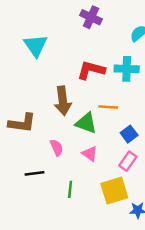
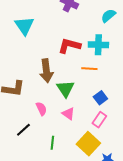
orange line: (108, 107) -> (89, 69), moved
green triangle: (86, 123) -> (65, 89), turned 36
black line: (34, 173) -> (23, 130), turned -35
yellow square: (114, 191) -> (88, 144), turned -30

